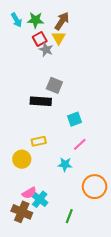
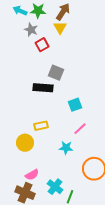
cyan arrow: (17, 20) -> (20, 11), turned 144
red square: (40, 39) -> (42, 45), moved
gray star: (46, 50) -> (31, 30), moved
cyan cross: (40, 199) -> (55, 187), moved

